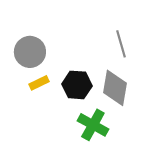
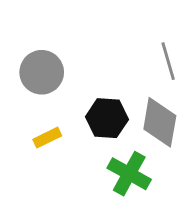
yellow rectangle: (39, 83) -> (47, 138), moved

